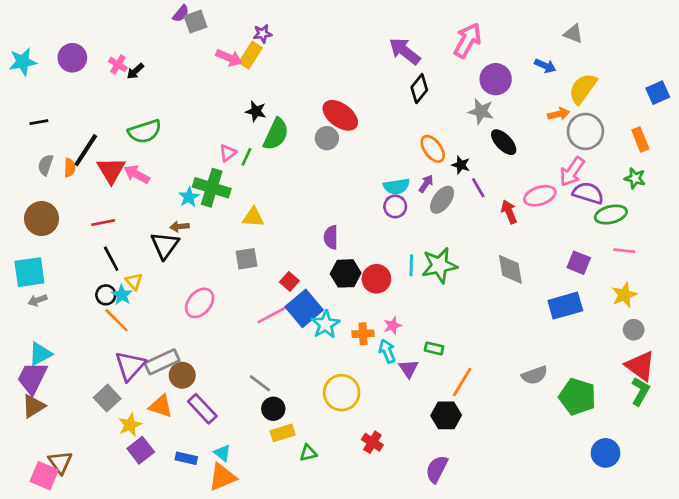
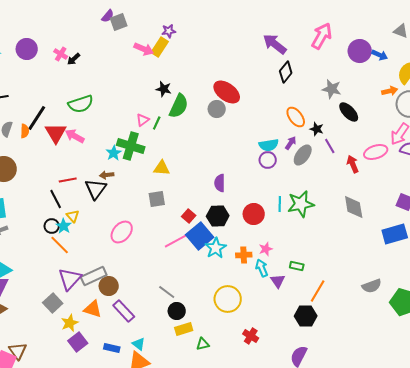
purple circle: (496, 79) -> (360, 51), moved
red line: (103, 223) -> (68, 180), moved
black hexagon: (346, 273) -> (218, 216), moved

